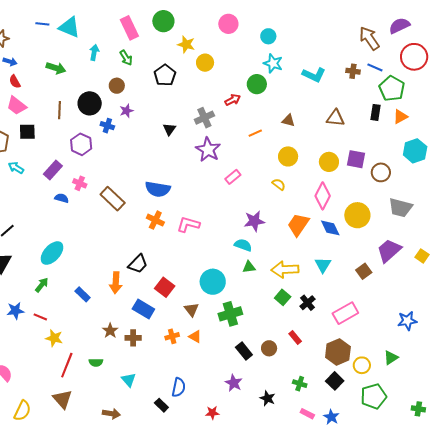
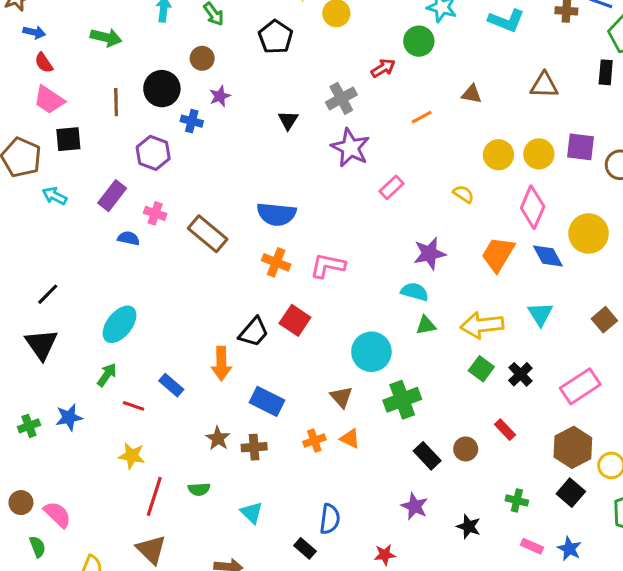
yellow circle: (288, 156) -> (498, 155), moved
red square: (165, 287) -> (295, 320), moved
red line: (40, 317) -> (134, 406), moved

